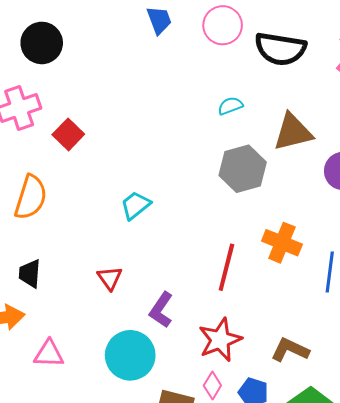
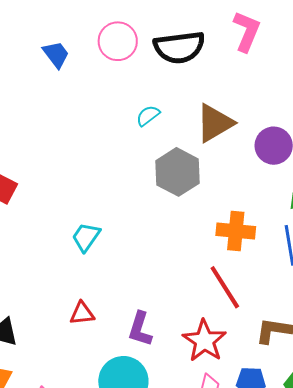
red line: (226, 267) -> (225, 287), moved, turned -30
red triangle: (110, 278) -> (82, 313), turned -44

